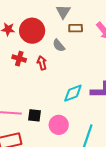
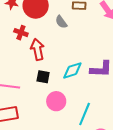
red arrow: (42, 63) -> (37, 49), moved, size x1.5
black square: (35, 115) -> (43, 77), moved

